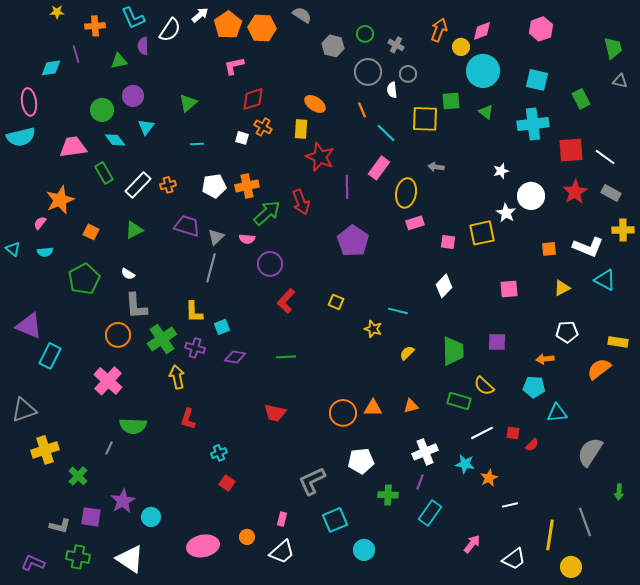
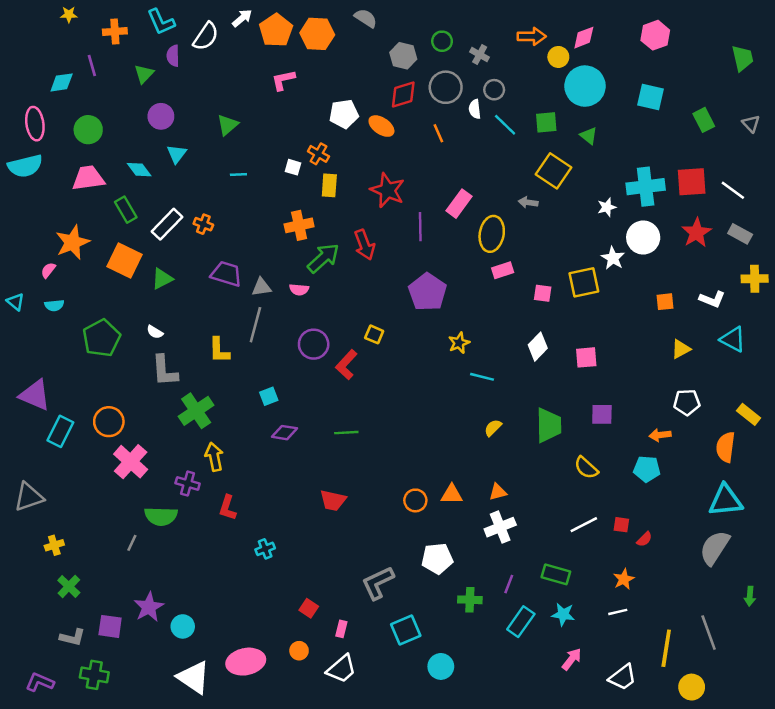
orange arrow: (439, 30) -> (532, 36), turned 70
green triangle: (119, 61) -> (144, 74), turned -36
gray triangle: (620, 81) -> (751, 124), moved, turned 35
red diamond: (253, 99) -> (403, 95), moved
green circle: (102, 110) -> (88, 130), moved
yellow square: (425, 119) -> (554, 171), moved, turned 32
cyan cross: (533, 124) -> (646, 187), moved
yellow rectangle: (301, 129) -> (329, 185), moved
cyan line: (386, 133) -> (505, 125), moved
orange cross: (168, 185) -> (203, 224), turned 35
white pentagon: (214, 186) -> (344, 114), moved
orange square: (91, 232) -> (125, 261), moved, size x1.8
gray triangle: (216, 237) -> (261, 287), turned 36
white L-shape: (588, 247) -> (712, 299), size x0.7
purple circle: (270, 264) -> (314, 344), moved
pink square: (509, 289) -> (586, 357), moved
yellow square: (336, 302) -> (374, 334), moved
yellow L-shape: (194, 312) -> (219, 350), moved
yellow star: (373, 329) -> (459, 343), moved, turned 30
orange circle: (118, 335) -> (109, 422), moved
yellow rectangle: (618, 342) -> (749, 414), turned 30
purple cross: (195, 348) -> (188, 483), moved
orange semicircle: (599, 369) -> (726, 447), turned -45
green rectangle: (459, 401) -> (556, 574), moved
orange circle: (343, 413) -> (415, 500), size x0.7
cyan triangle: (557, 413) -> (726, 500), moved, size x1.4
yellow cross: (45, 450) -> (54, 545), size x0.6
white cross: (425, 452) -> (500, 527), moved
cyan star: (465, 464) -> (563, 614), moved
green cross: (78, 476) -> (69, 586), moved
orange star: (489, 478) -> (624, 579), moved
red square: (227, 483) -> (309, 608), moved
white triangle: (130, 559) -> (194, 677), moved

